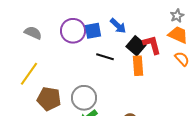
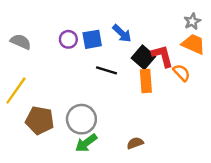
purple circle: (73, 31) -> (68, 39), size x0.6
orange semicircle: (182, 59) -> (182, 73), moved

